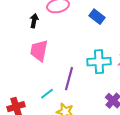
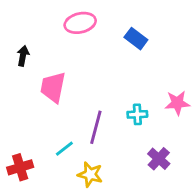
black arrow: (34, 21) -> (23, 56), moved
cyan cross: (99, 62) -> (137, 114), moved, size x0.6

